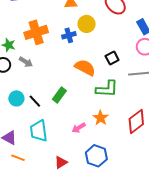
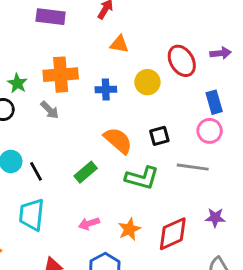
yellow circle: (87, 24) -> (147, 82), moved
gray arrow: (26, 62) -> (50, 110), moved
green rectangle: (59, 95) -> (86, 172), moved
orange star: (101, 118) -> (129, 229), moved

